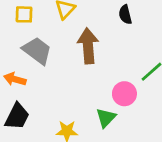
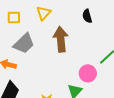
gray trapezoid: (37, 51) -> (24, 44), turned 100

